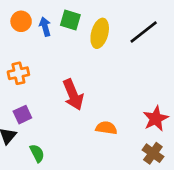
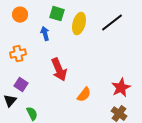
blue arrow: (45, 27) -> (45, 34), moved
purple square: (22, 115) -> (21, 85), turned -32
orange semicircle: (106, 128) -> (84, 95), turned 119

